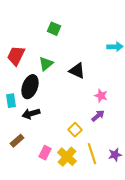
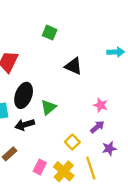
green triangle: (46, 64) -> (49, 107), moved
black triangle: (77, 71) -> (73, 66), moved
purple star: (115, 155) -> (109, 149), moved

